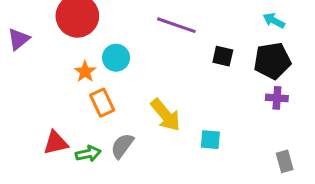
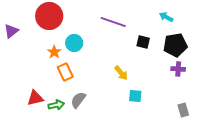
cyan arrow: (274, 21) -> (166, 17), moved
yellow arrow: (166, 115) -> (121, 73), moved, size x0.7

